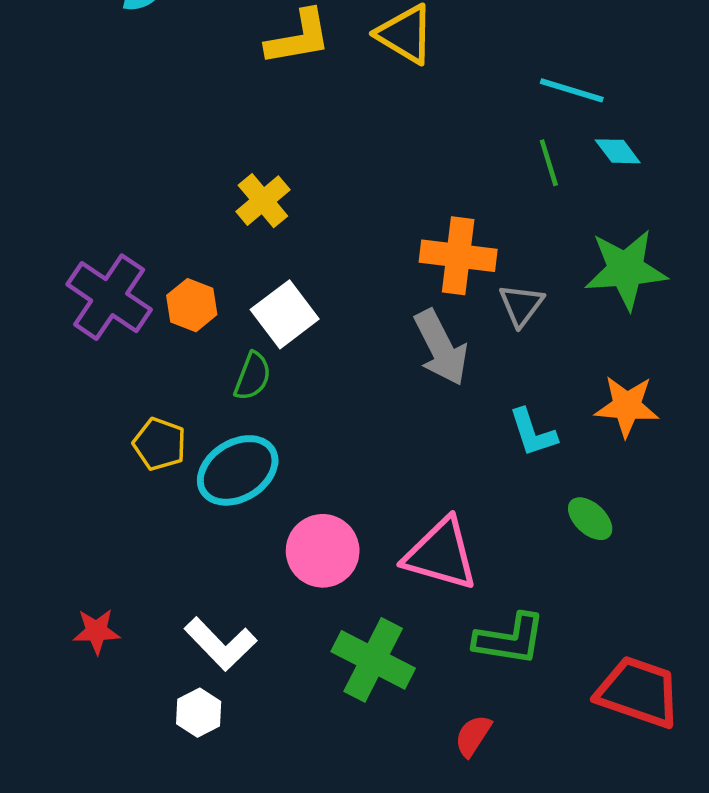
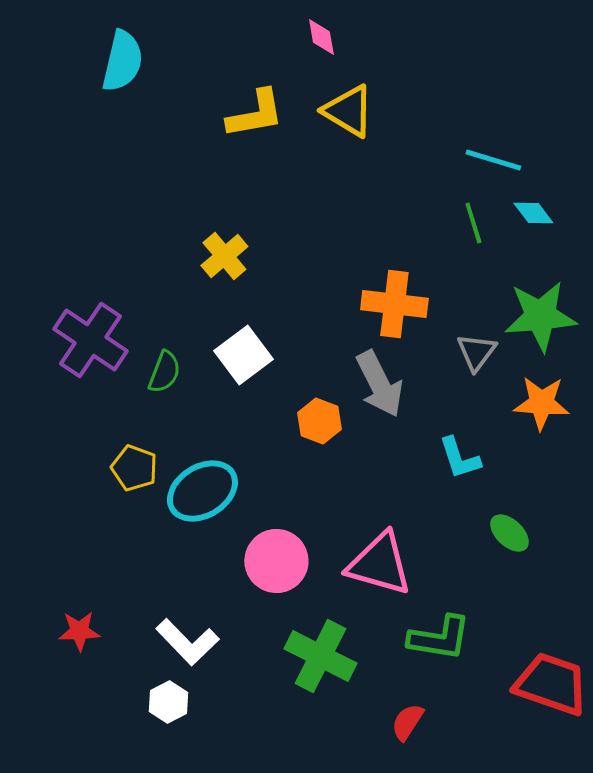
orange hexagon: (192, 305) -> (319, 421), moved
gray triangle: (521, 305) -> (476, 352), moved
green semicircle: (253, 376) -> (164, 372), moved
orange star: (627, 406) -> (541, 403), moved

